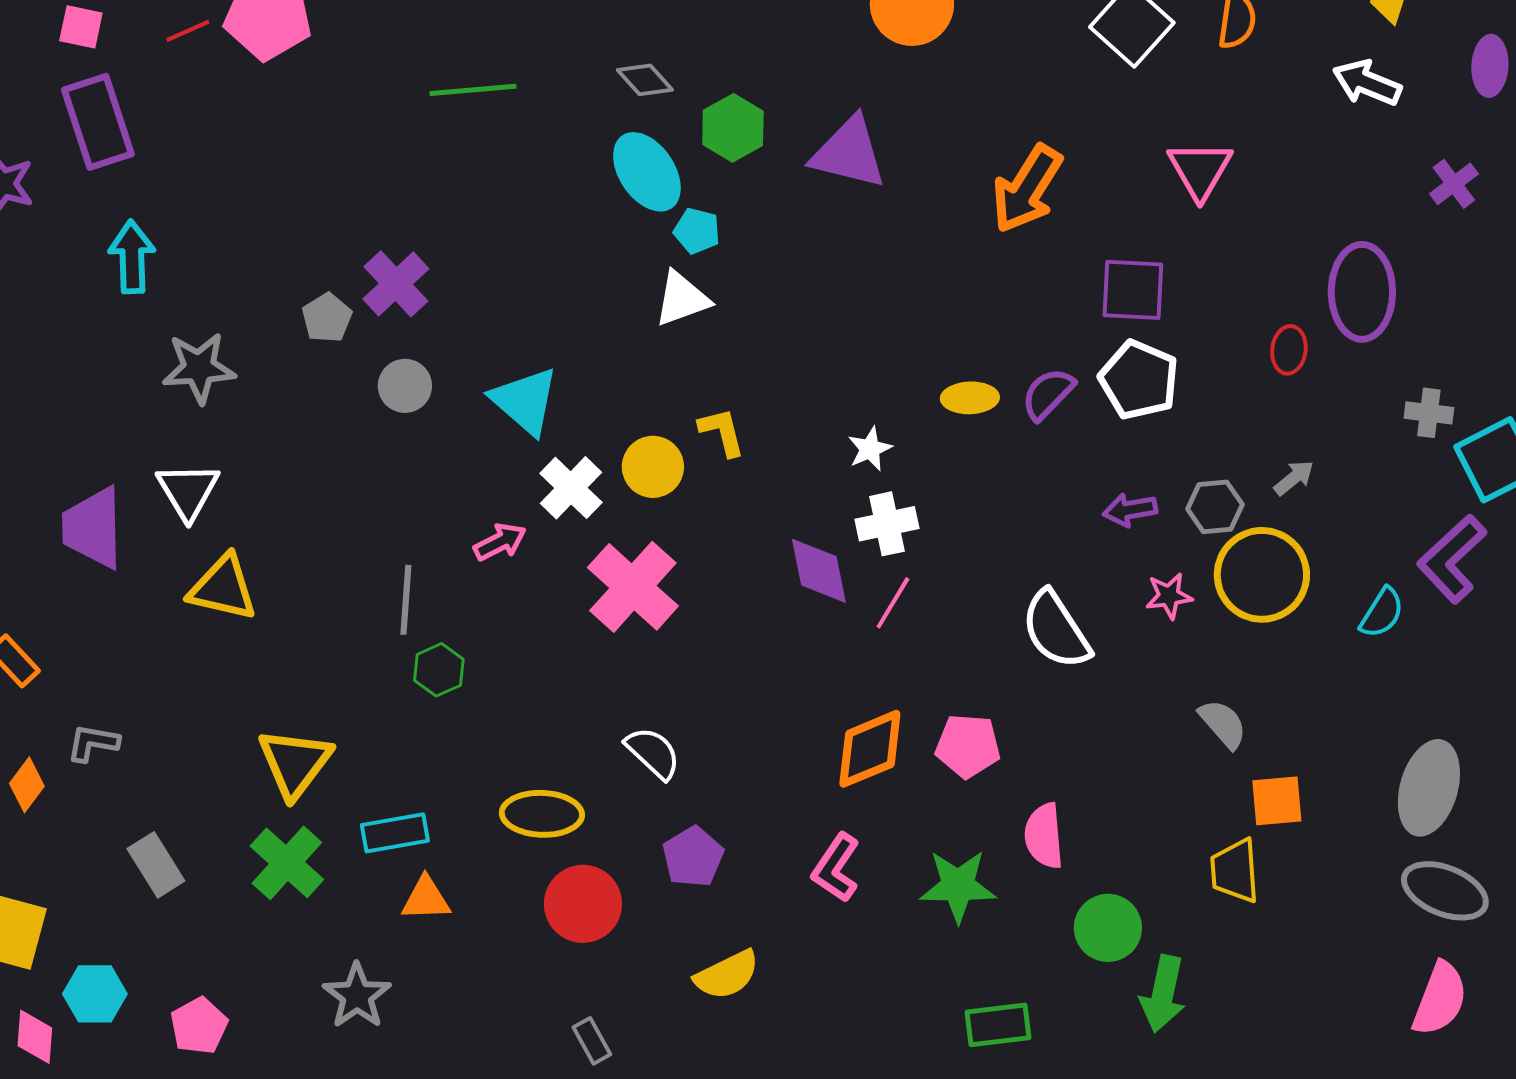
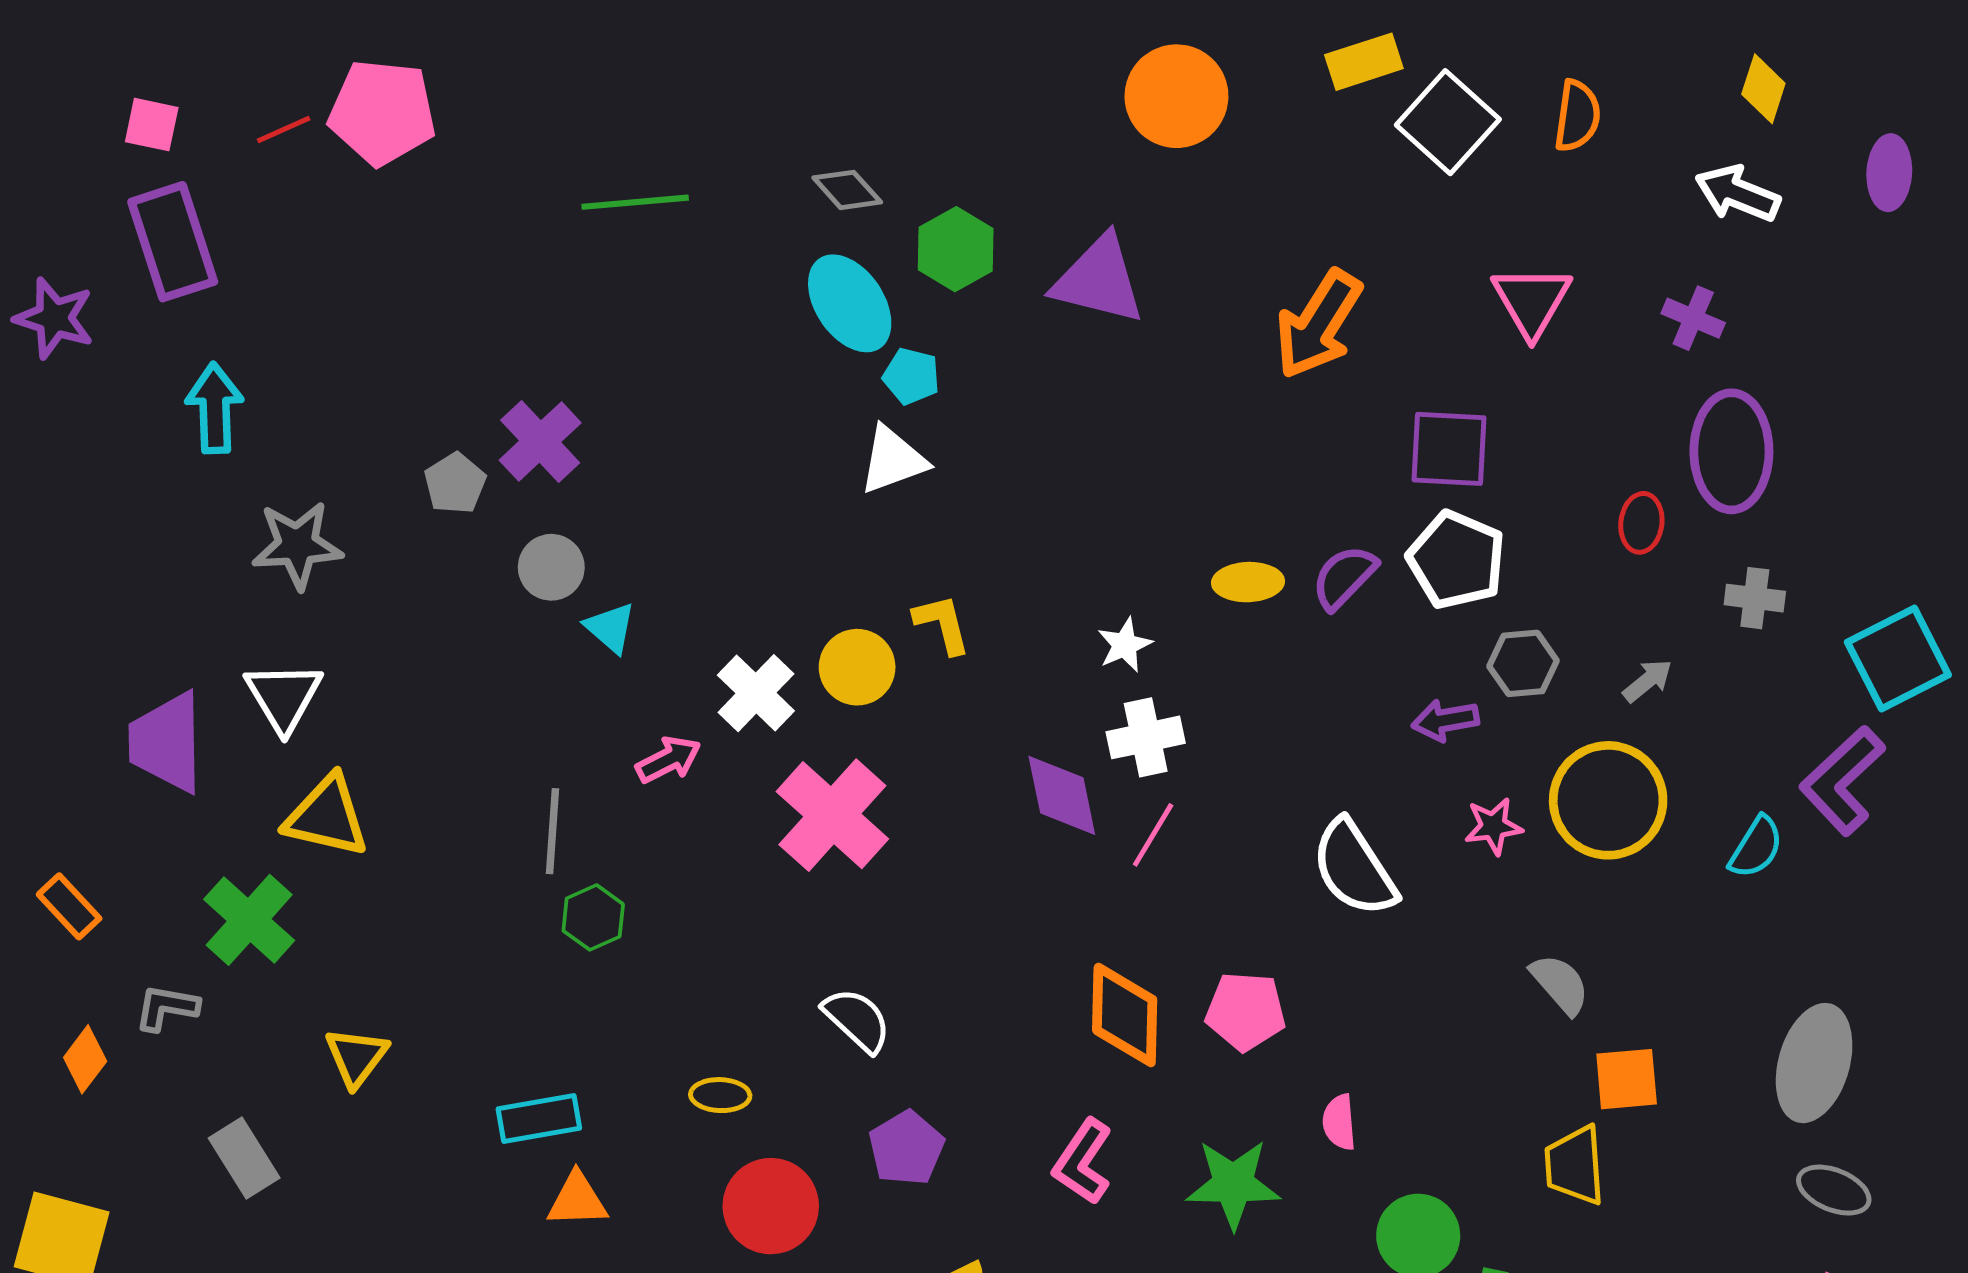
purple cross: (1454, 184) -> (1693, 318), moved, turned -30
cyan triangle: (525, 401) -> (610, 628), moved, size x0.6
gray cross: (1429, 413) -> (1755, 598), moved
gray hexagon: (1215, 507) -> (1523, 663), moved
orange diamond: (870, 749) -> (1125, 1015), turned -66
yellow triangle: (295, 763) -> (356, 1057), moved, size x0.7
yellow ellipse: (542, 814) -> (720, 1095), size x0.6
pink semicircle: (1044, 836) -> (1339, 1122), size x0.7
green cross: (287, 863) -> (249, 920), moved
gray ellipse: (1445, 891) -> (1834, 1190), size x0.7

